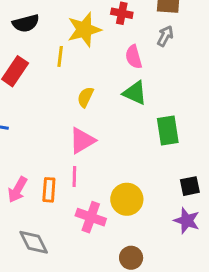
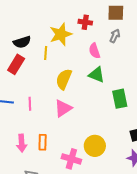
black semicircle: (26, 23) -> (22, 42), moved
yellow semicircle: (85, 97) -> (64, 79), size x1.5
pink line: (74, 176) -> (30, 104), moved
pink arrow: (17, 190) -> (22, 143), turned -30

